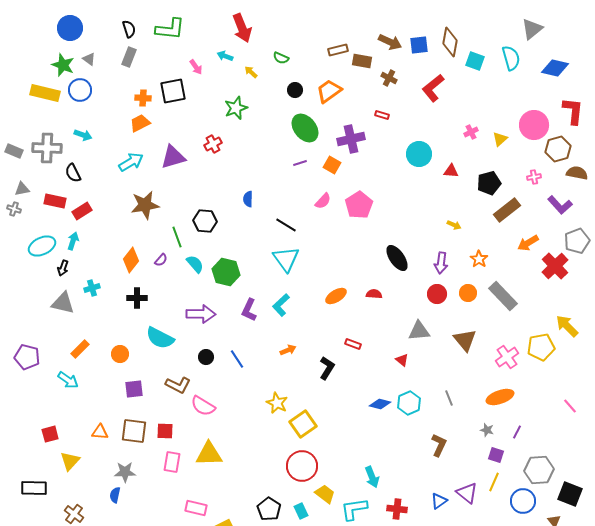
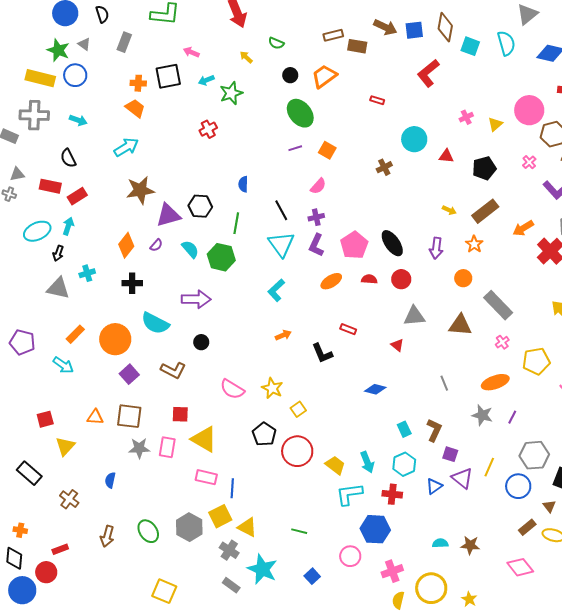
black semicircle: (129, 29) -> (102, 14), moved
cyan arrow: (225, 56) -> (206, 80), moved, turned -42
pink arrow: (196, 67) -> (191, 52), turned 147
brown cross: (389, 78) -> (384, 167), moved, turned 35
orange trapezoid: (140, 123) -> (135, 108), turned 65
purple cross: (351, 139) -> (316, 217), moved, size x0.6
gray cross: (47, 148) -> (34, 115), moved
purple triangle: (173, 157) -> (168, 215), moved
pink cross: (534, 177) -> (529, 162), turned -32
pink pentagon: (359, 205) -> (354, 245), moved
brown rectangle: (507, 210) -> (485, 211), moved
black line: (286, 225) -> (281, 210), turned 30
green line: (177, 237) -> (236, 223), moved, turned 30
red circle: (437, 294) -> (401, 279), moved
gray rectangle: (503, 296) -> (498, 305), moved
purple L-shape: (249, 310) -> (316, 245), moved
brown triangle: (465, 340) -> (460, 325), turned -45
yellow pentagon: (541, 347) -> (536, 361), moved
orange circle: (120, 354) -> (115, 339), size x1.8
pink cross: (507, 357) -> (502, 342), size x0.6
blue line: (237, 359) -> (232, 488), moved, turned 36
black L-shape: (327, 368) -> (322, 353), turned 125
purple square: (134, 389) -> (129, 374), turned -36
cyan hexagon: (409, 403) -> (404, 464), moved
pink semicircle: (203, 406) -> (232, 389), moved
yellow square: (303, 424) -> (298, 409), size x0.6
gray star: (487, 430) -> (482, 415), size x1.5
red square: (165, 431) -> (180, 414), moved
yellow triangle: (209, 454) -> (204, 439), turned 32
purple square: (496, 455) -> (450, 454), moved
gray star: (125, 472) -> (139, 448), moved
black rectangle: (34, 488) -> (29, 473), turned 40
yellow trapezoid: (325, 494) -> (335, 465), moved
pink rectangle: (196, 508) -> (206, 477), moved
black pentagon: (269, 509) -> (264, 434), moved
cyan rectangle: (301, 511) -> (404, 429), moved

